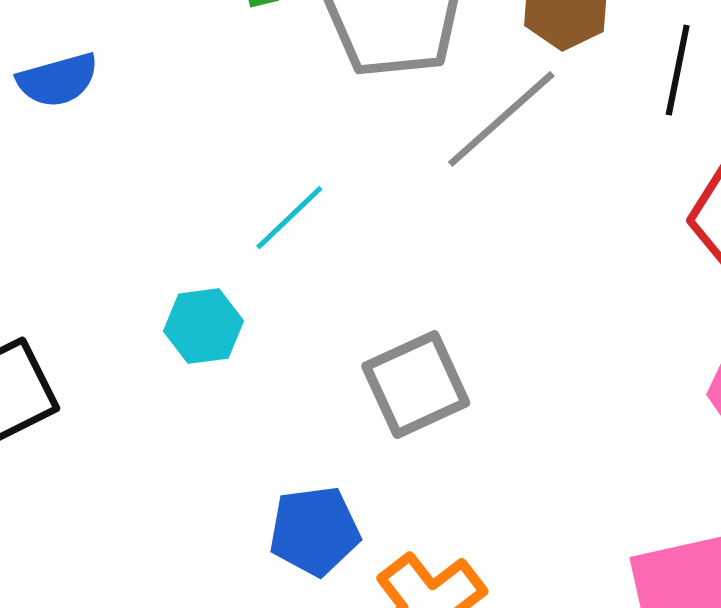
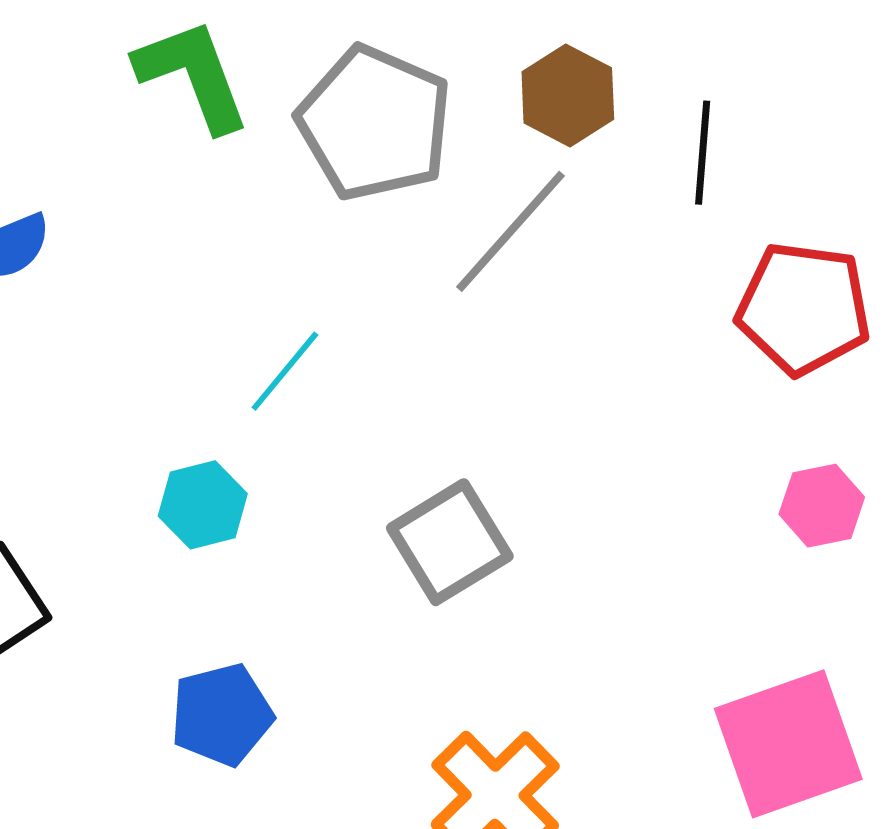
blue pentagon: (315, 531) -> (222, 715), moved

